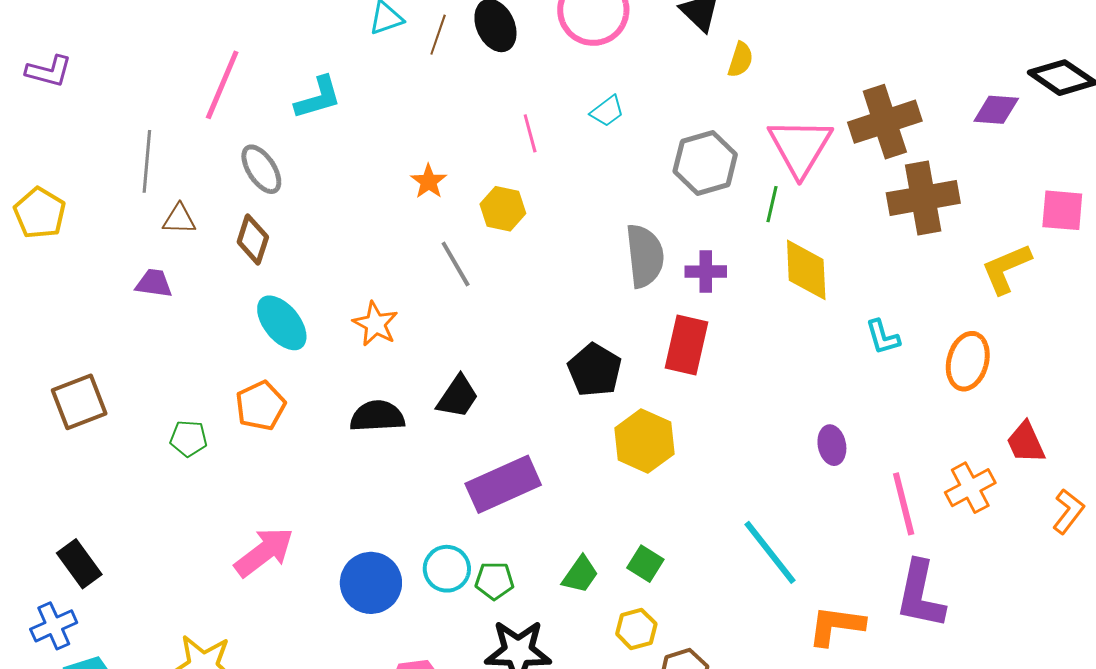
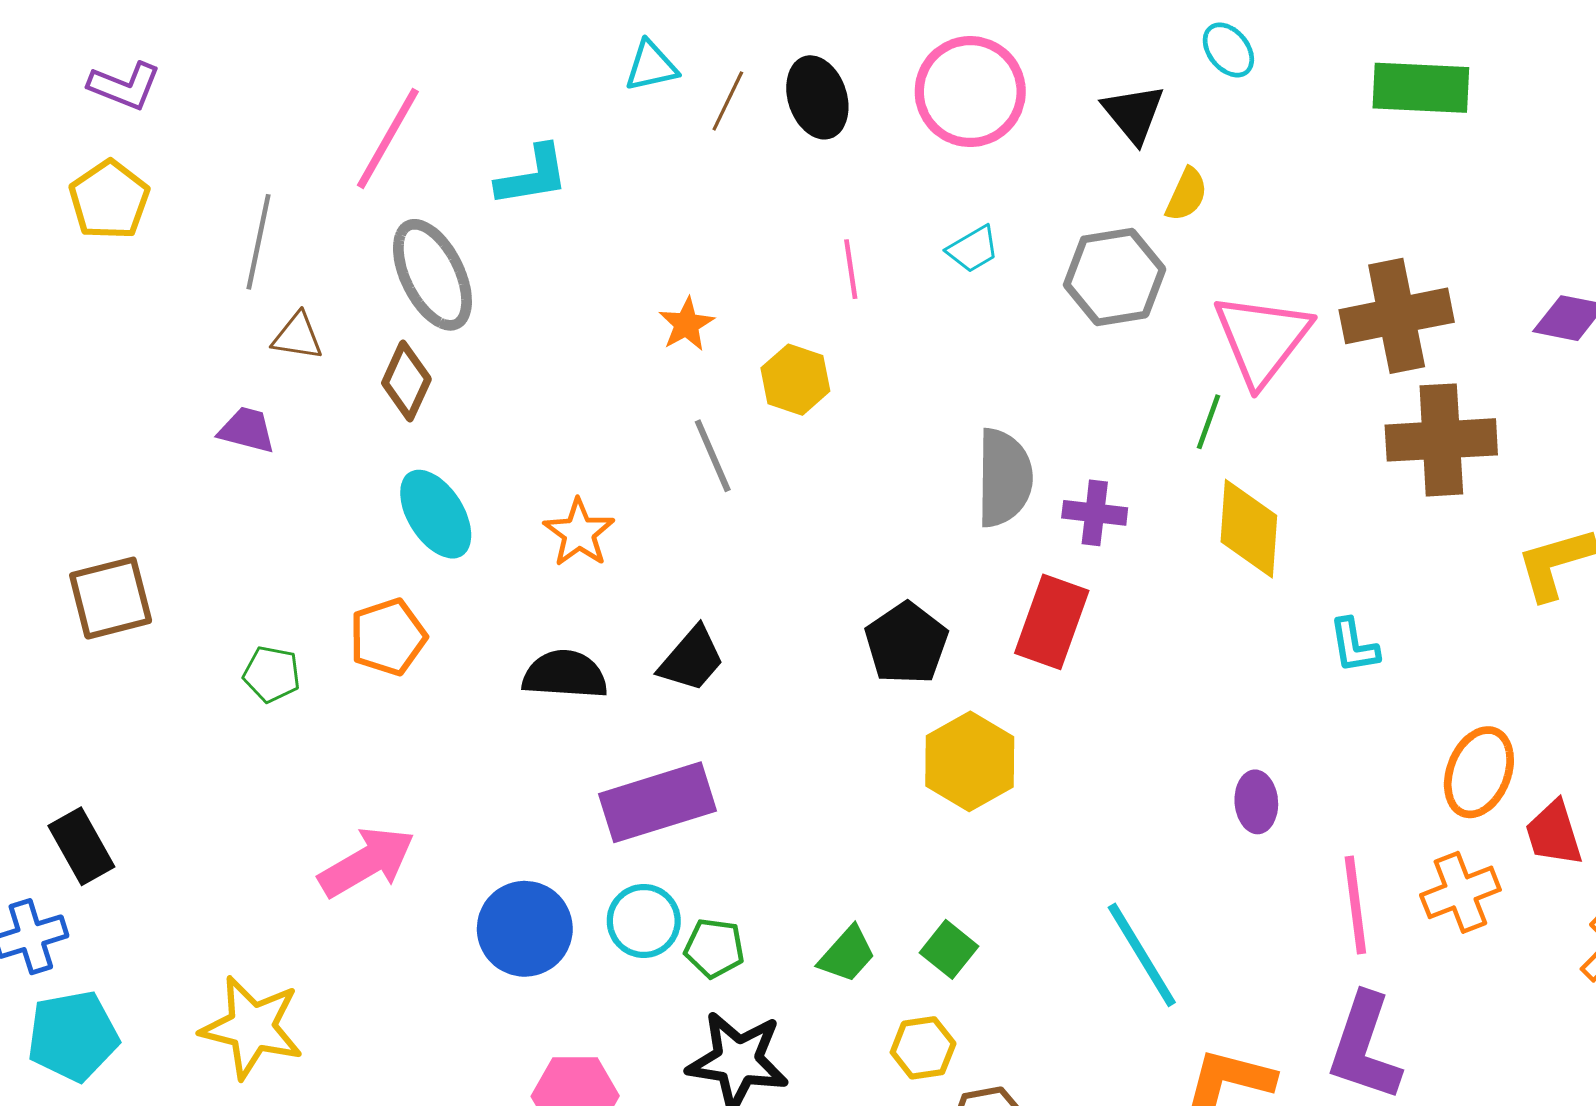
gray hexagon: (705, 163) -> (1115, 277), moved
gray ellipse: (261, 169) -> (432, 275), size x1.4
yellow pentagon: (40, 213) -> (109, 200), moved
orange ellipse: (968, 361) -> (1479, 772), moved
purple rectangle: (503, 484) -> (658, 802), moved

